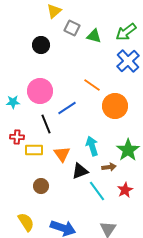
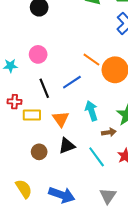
orange line: (92, 85) -> (91, 60), moved
pink circle: (40, 91) -> (38, 54), size x0.7
blue line: (67, 108) -> (72, 82), moved
black triangle: (80, 171) -> (67, 146), moved

